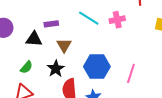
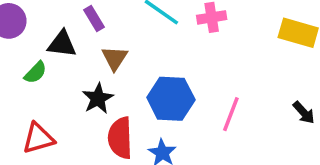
purple rectangle: (51, 24) -> (94, 19), turned 64
green semicircle: (26, 67) -> (35, 73), moved

